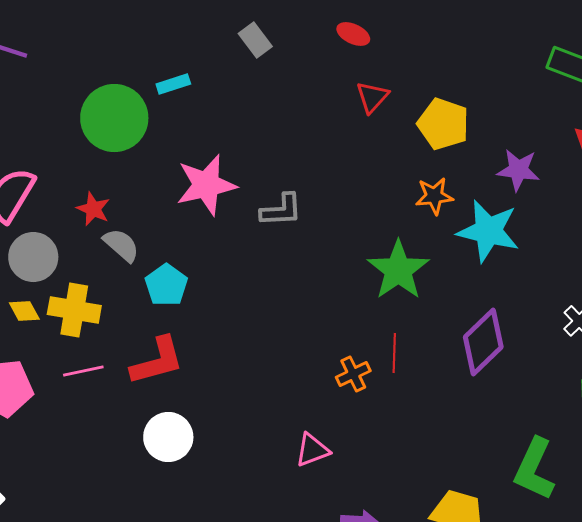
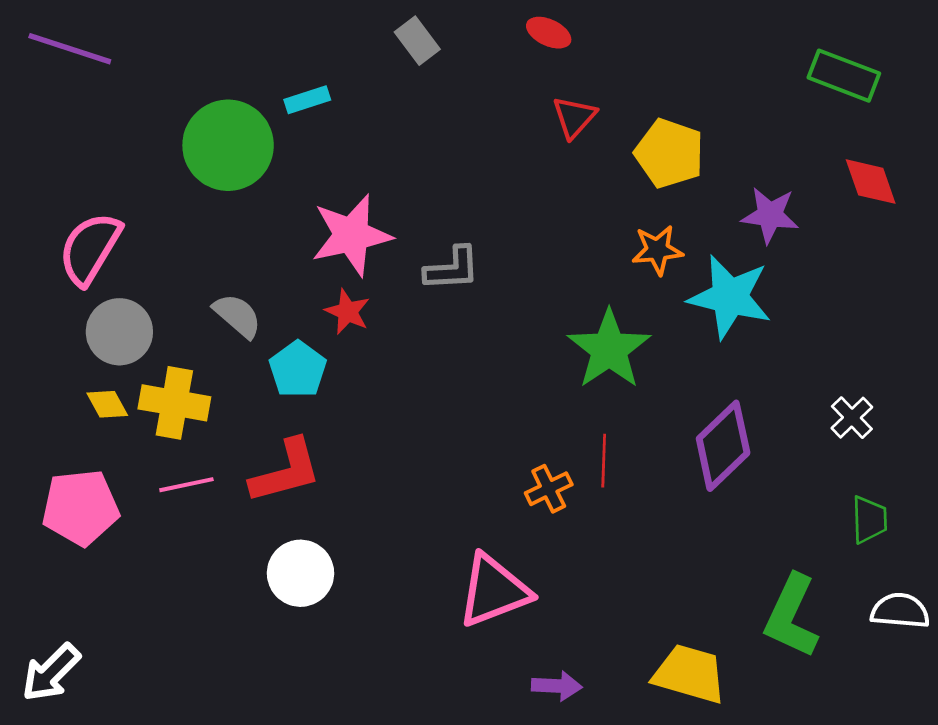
red star: (93, 209) -> (347, 312), moved
pink triangle: (312, 450) -> (494, 591), size x1.6

